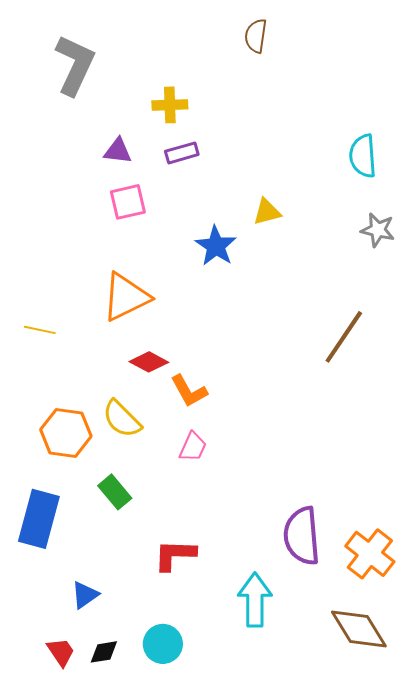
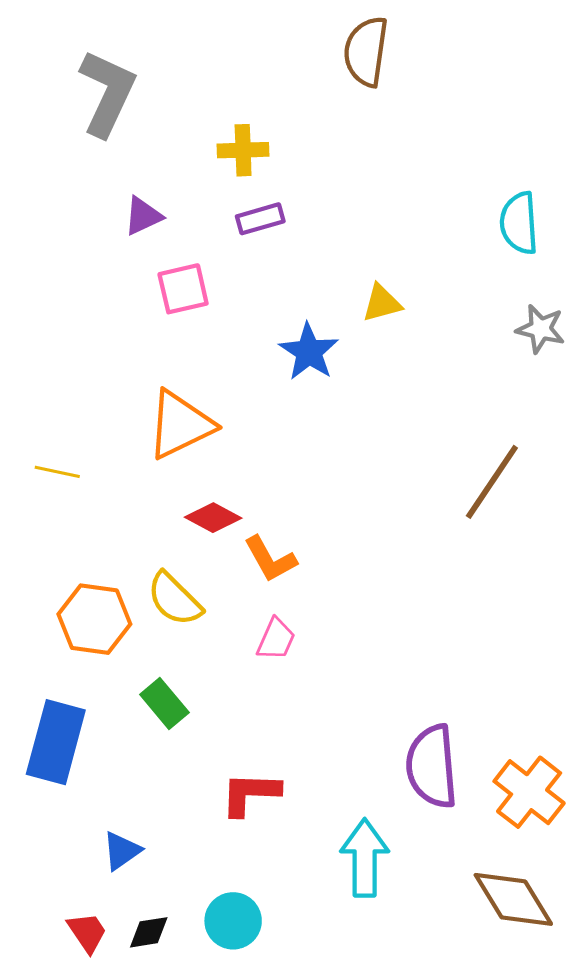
brown semicircle: (256, 36) -> (366, 51), size x1.4
purple triangle: (118, 151) -> (143, 216), moved, turned -32

